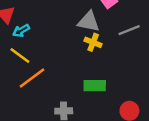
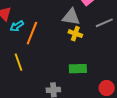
yellow line: (20, 56) -> (19, 62), moved, turned 36
orange line: (32, 78) -> (32, 33), moved, turned -30

